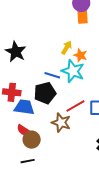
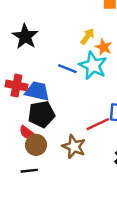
black pentagon: (45, 93) -> (41, 114), moved
red line: (75, 106) -> (98, 124), moved
blue trapezoid: (24, 107) -> (37, 91), moved
brown star: (61, 123) -> (74, 147), moved

